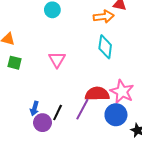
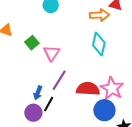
green square: (14, 63) -> (32, 43), moved, turned 32
blue arrow: (34, 108) -> (38, 93), moved
purple line: (82, 109) -> (59, 80), moved

